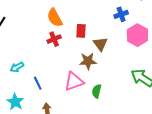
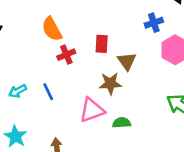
orange semicircle: (55, 18) -> (52, 29), moved
blue line: (38, 83) -> (48, 92), moved
green semicircle: (97, 91) -> (122, 123), turned 72

